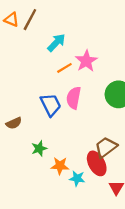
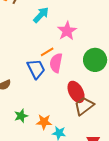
orange line: (64, 68) -> (47, 52), moved
green star: (39, 148) -> (21, 116), moved
red ellipse: (97, 163) -> (76, 92), moved

